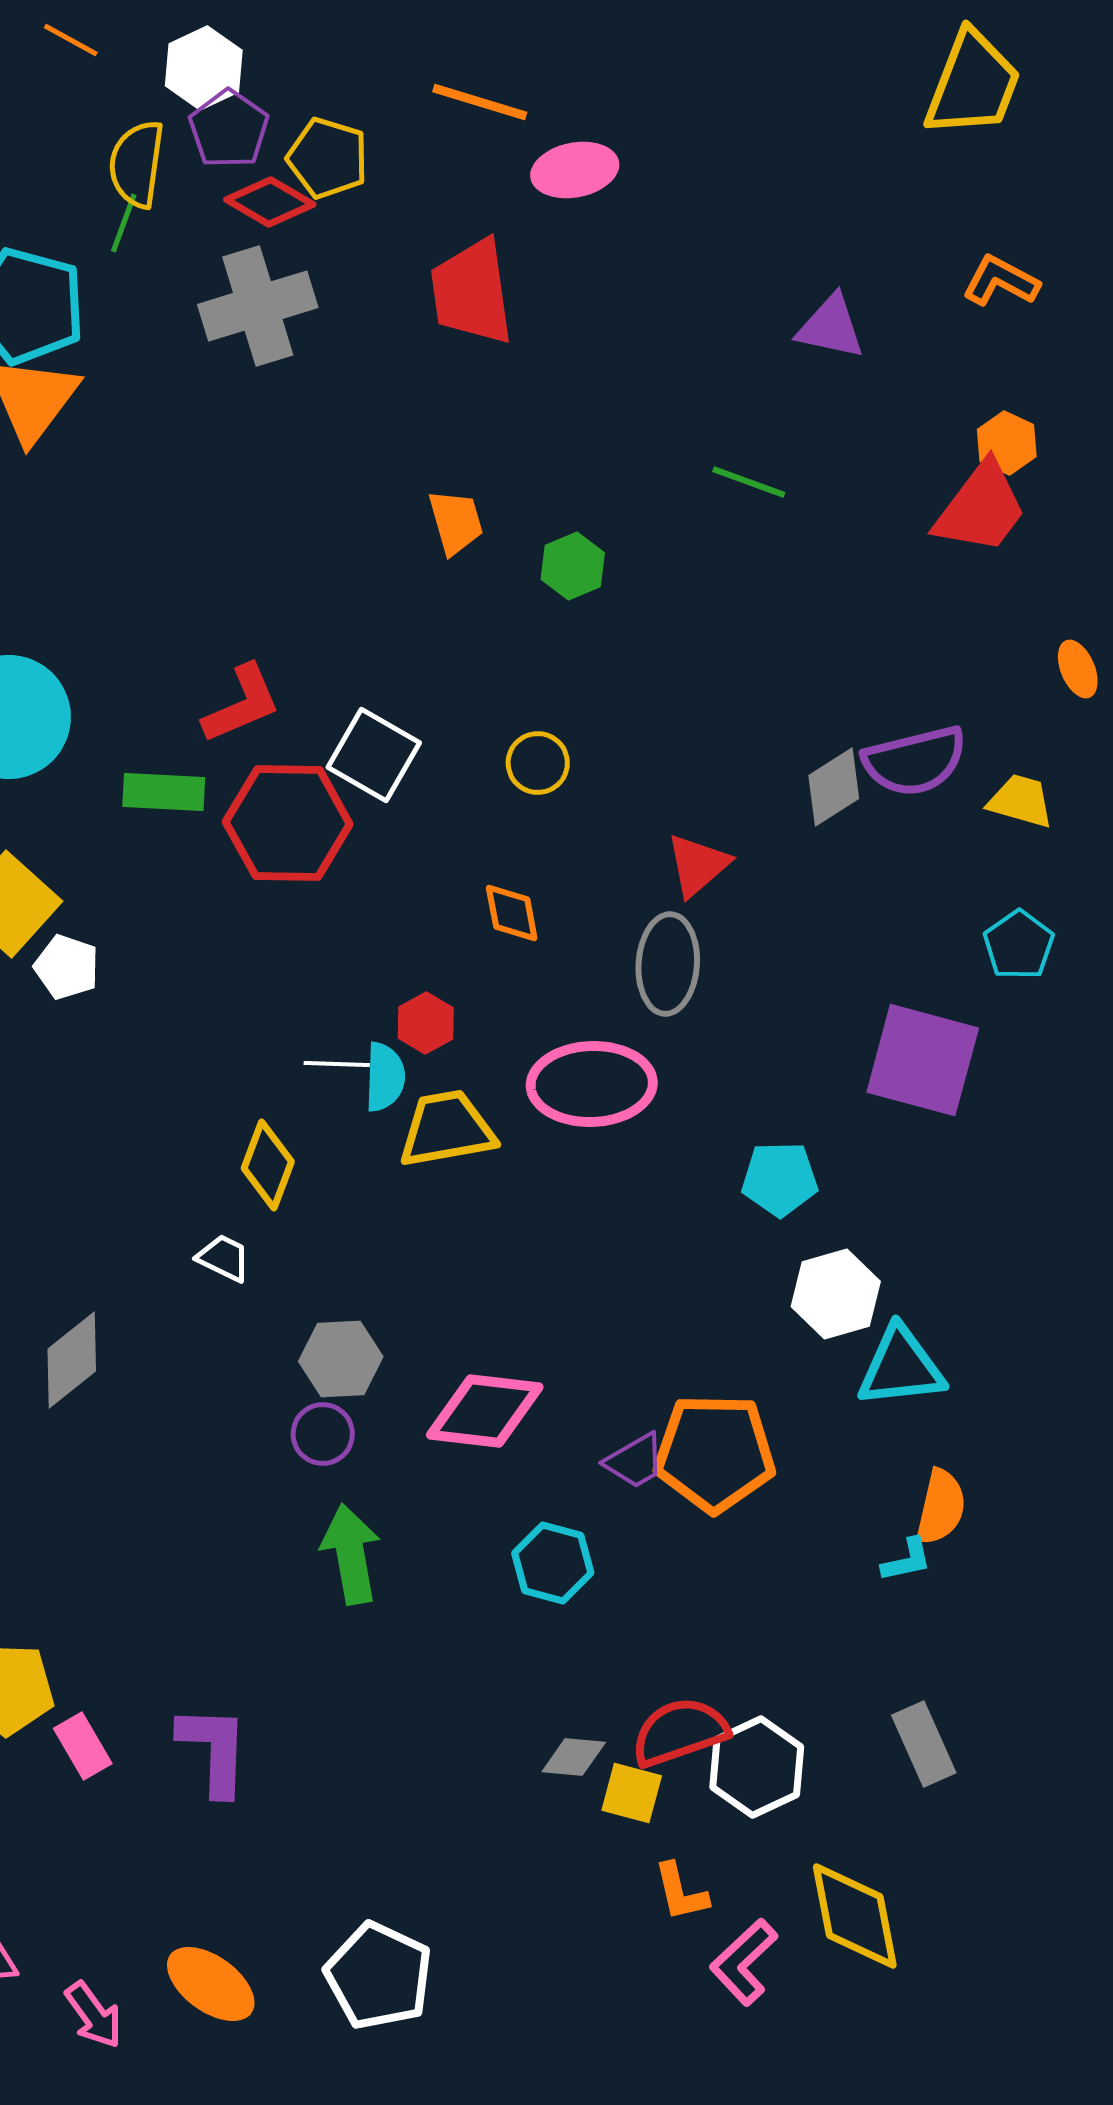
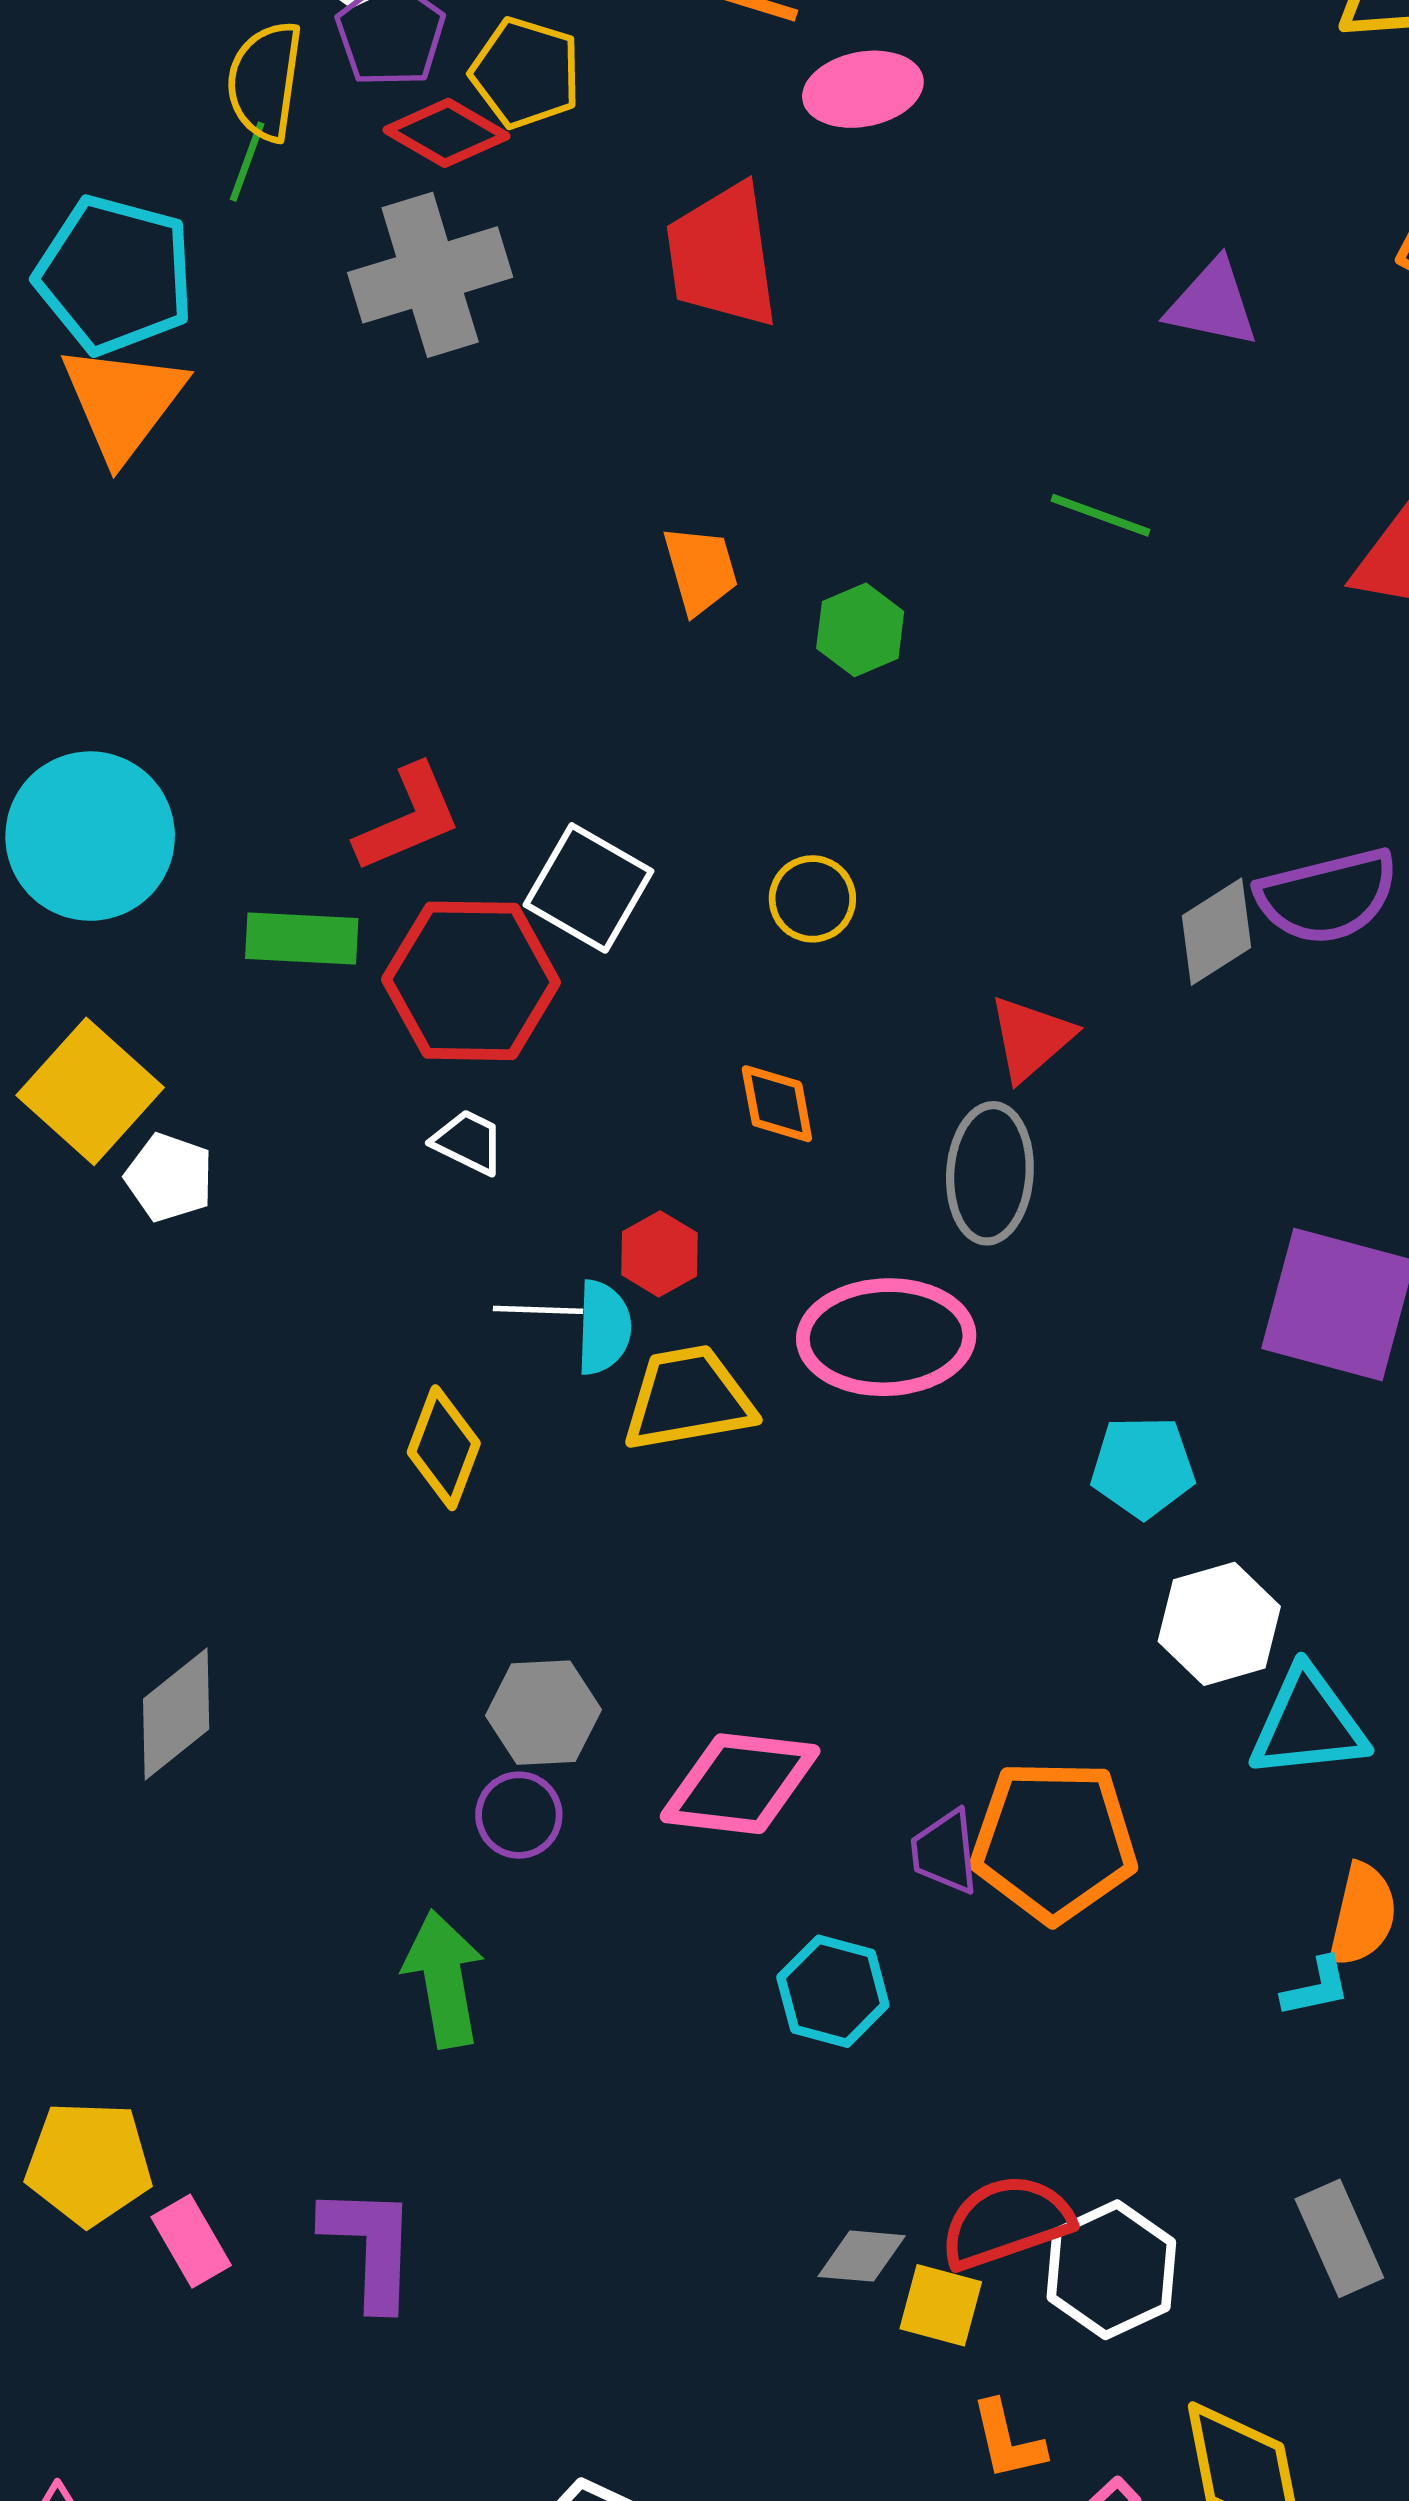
white trapezoid: (224, 1258) -> (468, 1142), moved
purple trapezoid: (635, 1461) -> (945, 1852), turned 114
green arrow: (351, 1554) -> (444, 1979), moved

